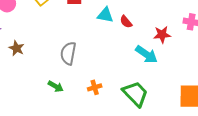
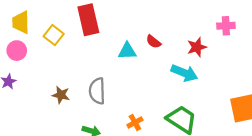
cyan triangle: (105, 15) -> (127, 51), moved
brown star: (17, 48) -> (61, 95), moved

